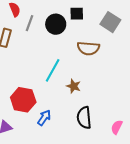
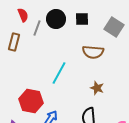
black circle: (56, 24) -> (56, 19), moved
brown star: (74, 86) -> (97, 88), moved

